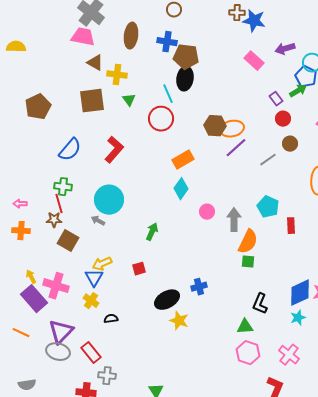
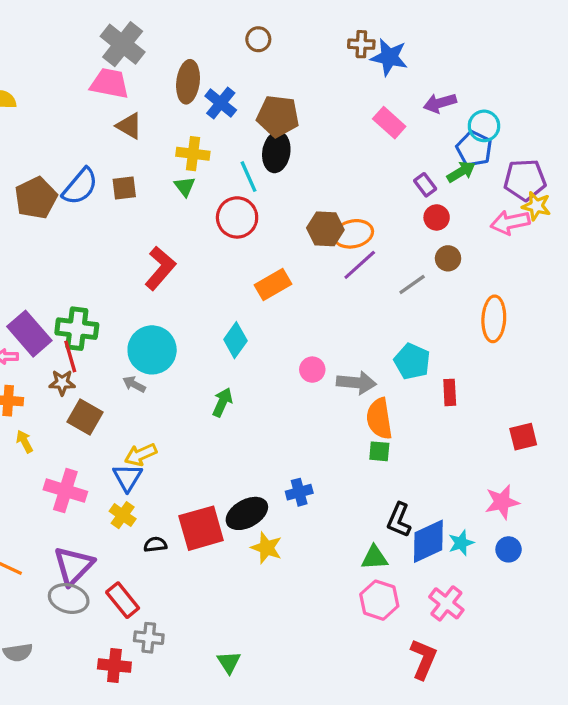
blue cross: (167, 42) -> (221, 103), moved, turned 30
yellow cross: (117, 75) -> (193, 154), moved
brown square: (92, 101) -> (124, 188), size x0.6
blue semicircle: (70, 150) -> (80, 186), moved
green cross: (63, 187) -> (77, 329), size x1.4
cyan diamond: (181, 189) -> (235, 340), moved
gray arrow: (234, 220) -> (356, 383), turned 95
orange semicircle: (248, 242) -> (379, 419), turned 145
red square: (139, 269) -> (201, 528), moved, size x2.0
yellow arrow: (31, 277) -> (24, 442), moved
blue diamond: (300, 293) -> (428, 541), moved
purple rectangle: (34, 299) -> (29, 334), moved

